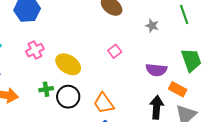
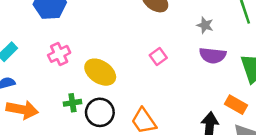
purple semicircle: (156, 70) -> (213, 55), moved

